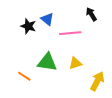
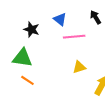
blue triangle: (47, 19) -> (60, 19), moved
green triangle: (47, 62) -> (22, 58), moved

